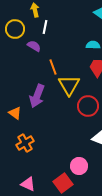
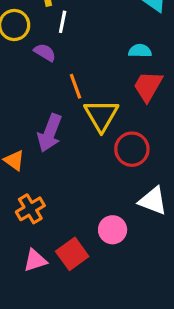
pink circle: (79, 166) -> (113, 230), moved
red square: (63, 183) -> (72, 254), moved
pink triangle: (28, 184) -> (35, 260), moved, turned -42

